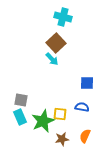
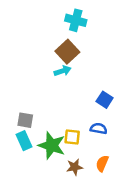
cyan arrow: (52, 59) -> (63, 71), turned -64
blue square: (87, 83) -> (105, 100), turned 32
green star: (43, 121) -> (52, 145), turned -30

